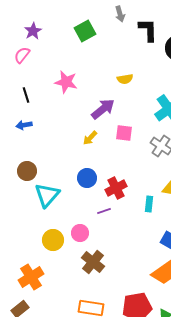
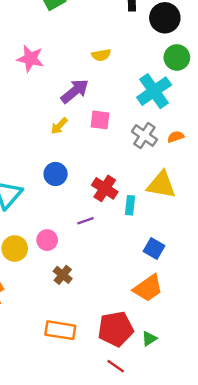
red cross: (116, 188) -> (105, 188), moved, turned -30
purple line: (104, 211) -> (86, 221), moved
brown cross: (93, 262) -> (63, 275), size x0.7

